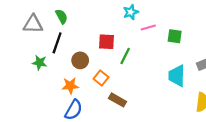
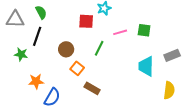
pink line: (148, 27) -> (120, 32), moved
red square: (107, 42) -> (86, 21), moved
brown circle: (80, 60) -> (66, 49), moved
orange star: (70, 86) -> (36, 81), moved

